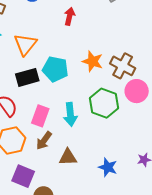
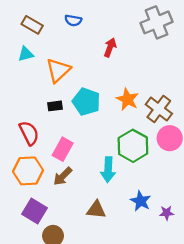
black rectangle: (27, 77) -> (55, 106), size x0.6
cyan arrow: (70, 114) -> (108, 170), moved
brown triangle: (68, 157) -> (96, 210), moved
blue star: (108, 167) -> (141, 201), moved

